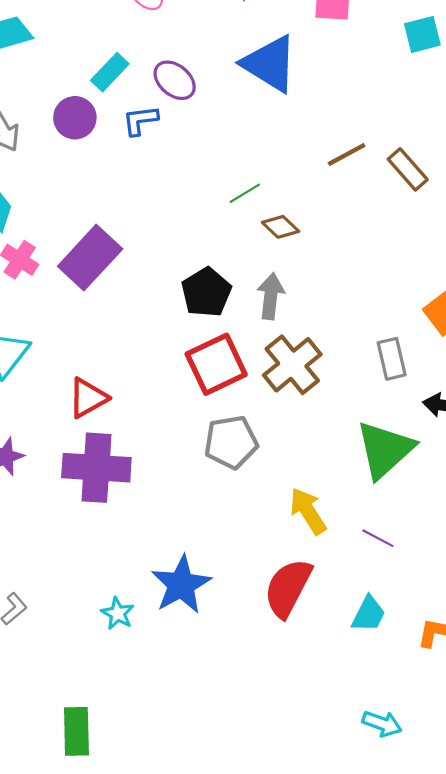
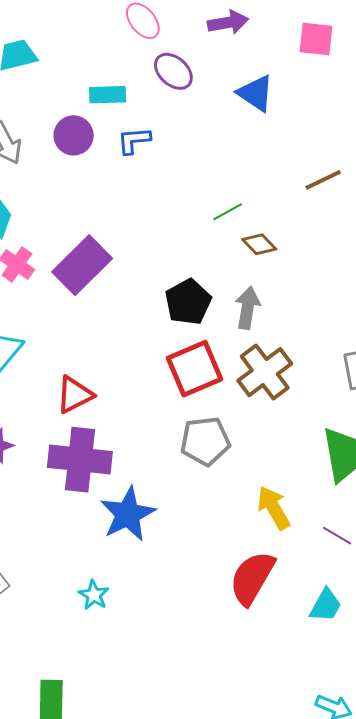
blue triangle: (270, 64) -> (256, 93), size x0.7
cyan rectangle: (110, 72) -> (108, 95), turned 42
purple ellipse: (175, 80) -> (173, 71), moved
blue star: (181, 585) -> (128, 514), moved

